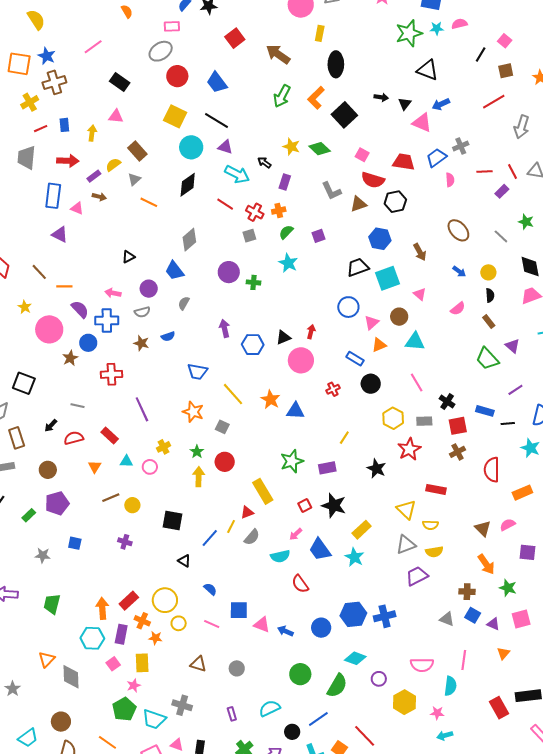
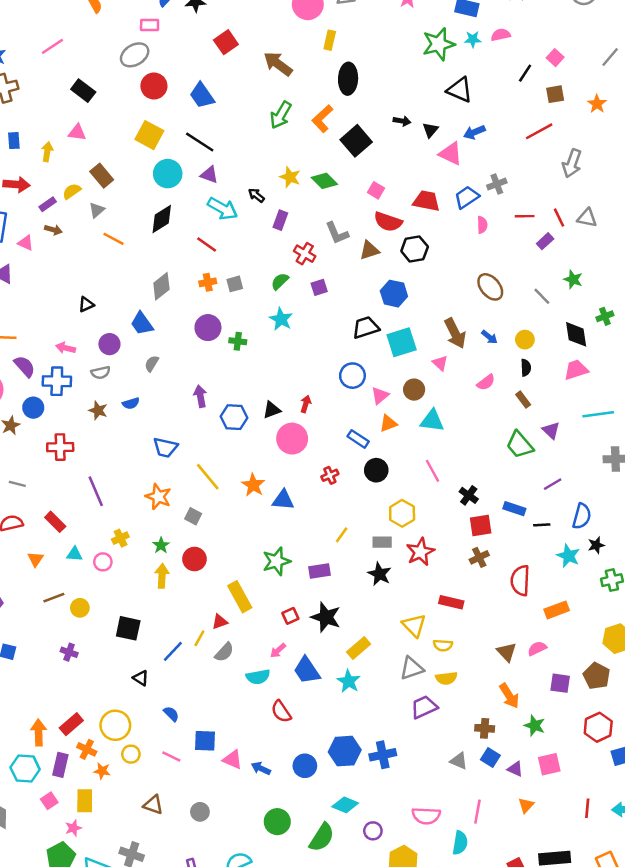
orange cross: (279, 211) -> (208, 282), moved
red cross: (255, 212) -> (305, 254), moved
brown arrow: (420, 252) -> (455, 333), moved, size x1.4
gray rectangle: (424, 421) -> (382, 542), moved

